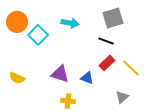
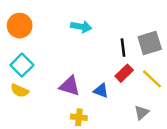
gray square: (113, 18) -> (150, 43), moved
cyan square: (38, 35) -> (22, 65), moved
black line: (106, 41) -> (123, 48), turned 63

